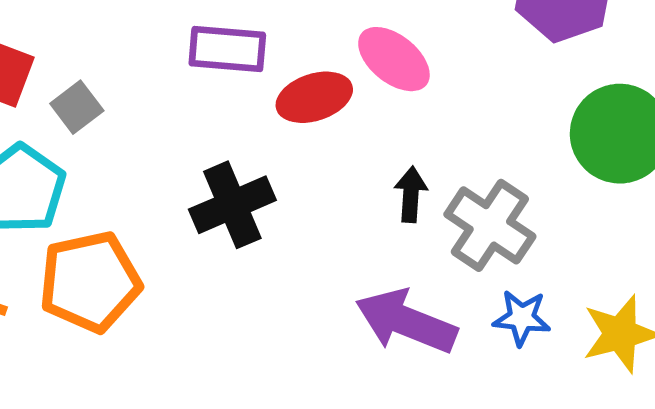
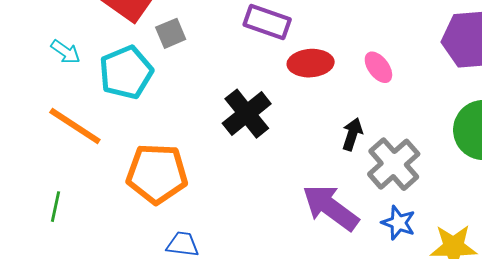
pink ellipse: (394, 59) -> (378, 67), moved, size x0.7
black cross: (232, 205) -> (247, 114), turned -30
orange pentagon: (90, 282) -> (157, 174), moved

